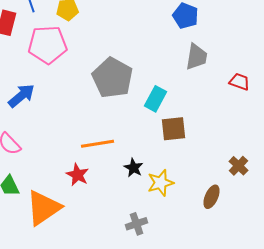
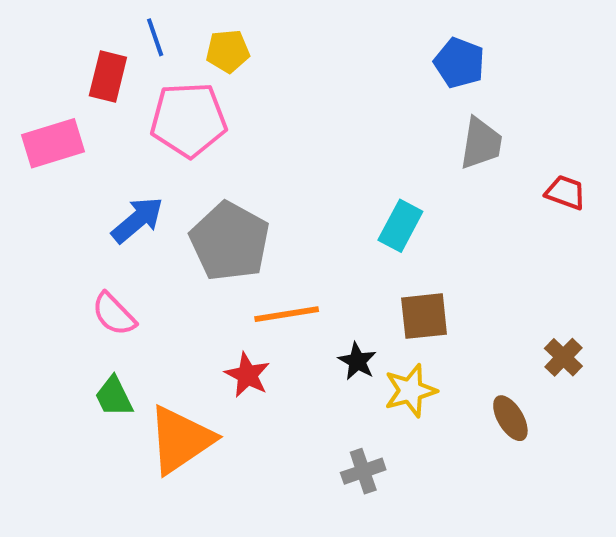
gray pentagon: (112, 78) -> (230, 241), moved
brown square: (173, 129) -> (424, 316), moved
brown ellipse: (211, 197) -> (510, 418), turned -55

